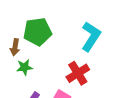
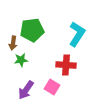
red cross: (78, 73) -> (66, 65), turned 36

